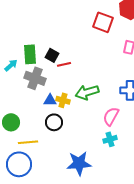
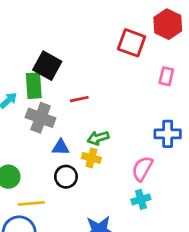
black square: (52, 55) -> (47, 66), moved, size x1.5
green arrow: (87, 92) -> (98, 138), moved, size x0.7
yellow cross: (63, 100) -> (91, 158), moved

